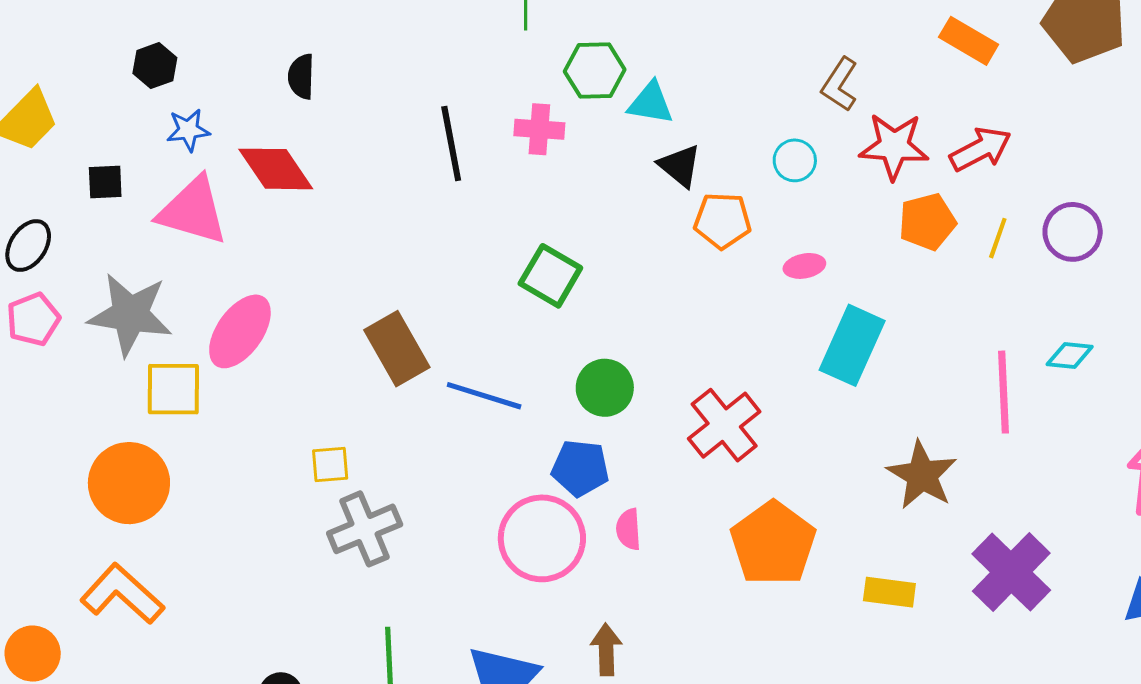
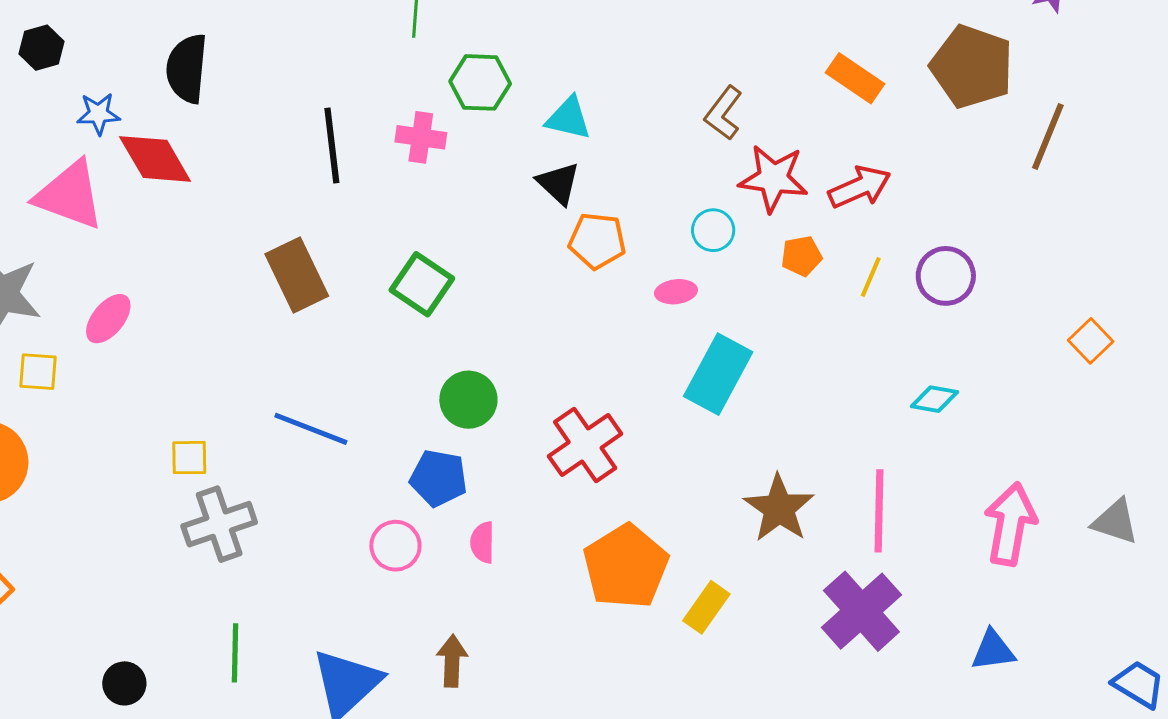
black semicircle: (301, 77) -> (187, 69), size x1.5
cyan triangle: (651, 103) -> (569, 118), moved
blue star: (188, 130) -> (98, 114), moved
cyan circle: (795, 160) -> (713, 230), moved
orange pentagon: (927, 222) -> (801, 256), size x0.7
pink ellipse: (240, 331) -> (108, 319), size x0.7
brown rectangle: (397, 349) -> (297, 275), moved
yellow square: (173, 389) -> (38, 372), size x0.7
pink line: (1003, 392) -> (879, 511), moved
blue line: (484, 396) -> (311, 429), moved
pink circle: (542, 538) -> (395, 546), size x0.6
yellow rectangle: (889, 592) -> (706, 607), moved, turned -66

